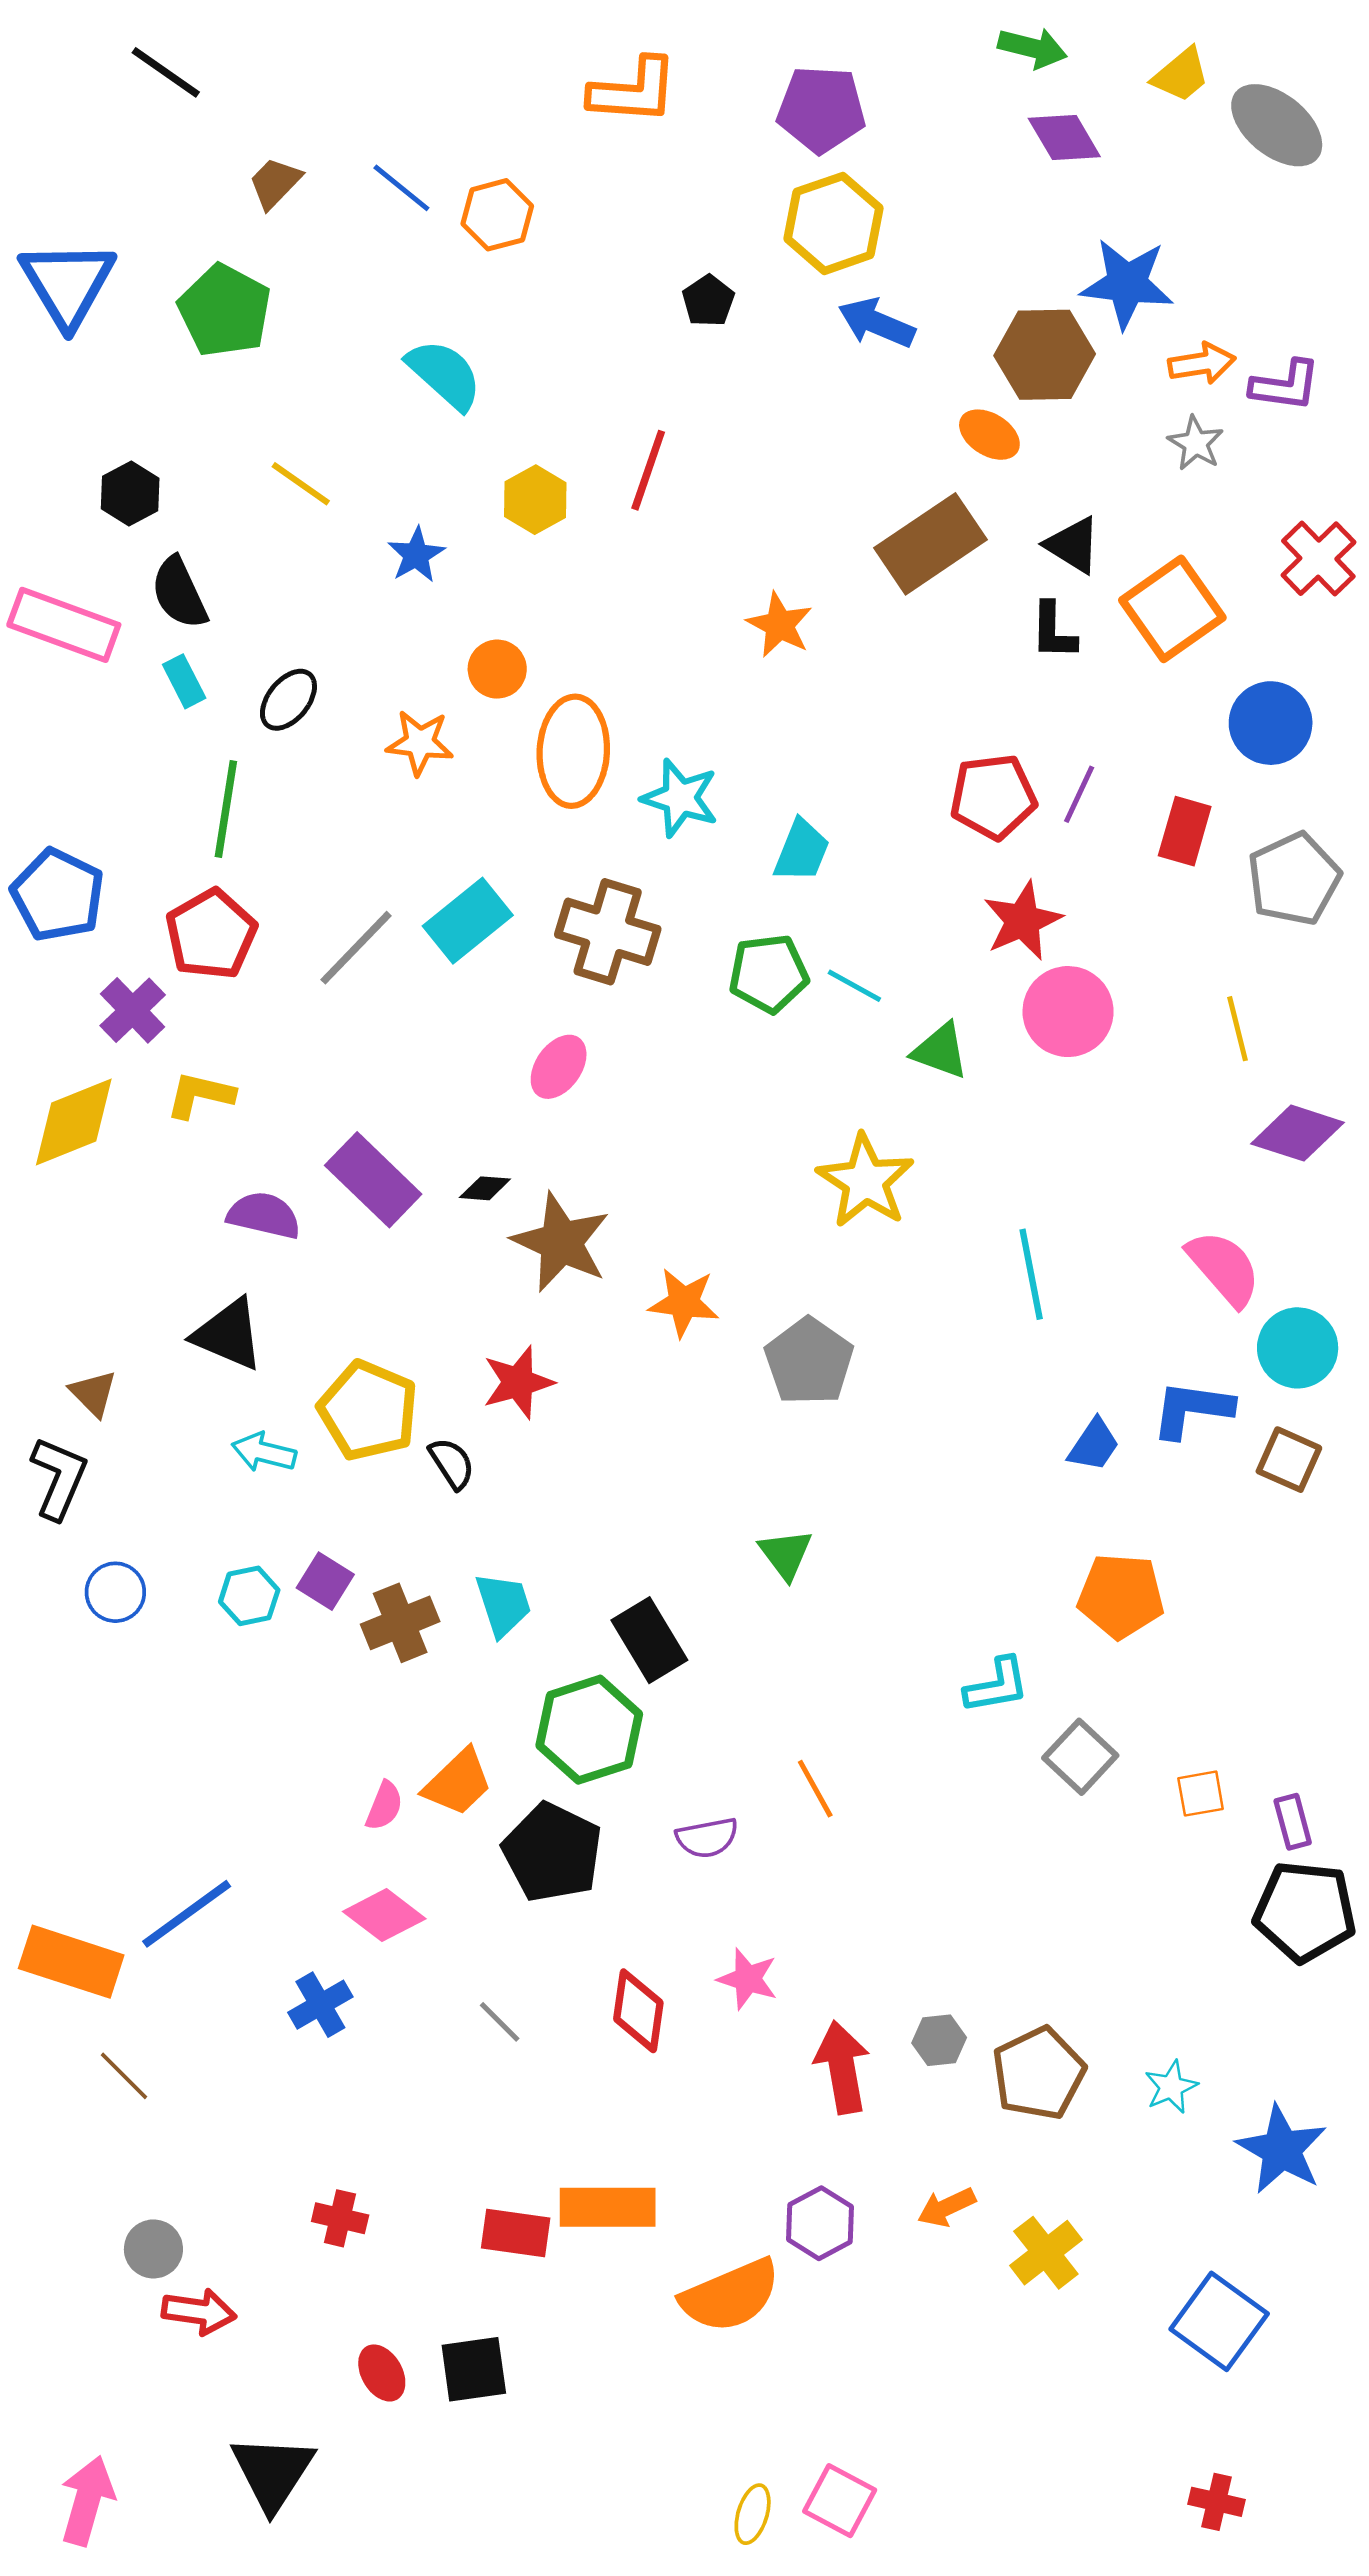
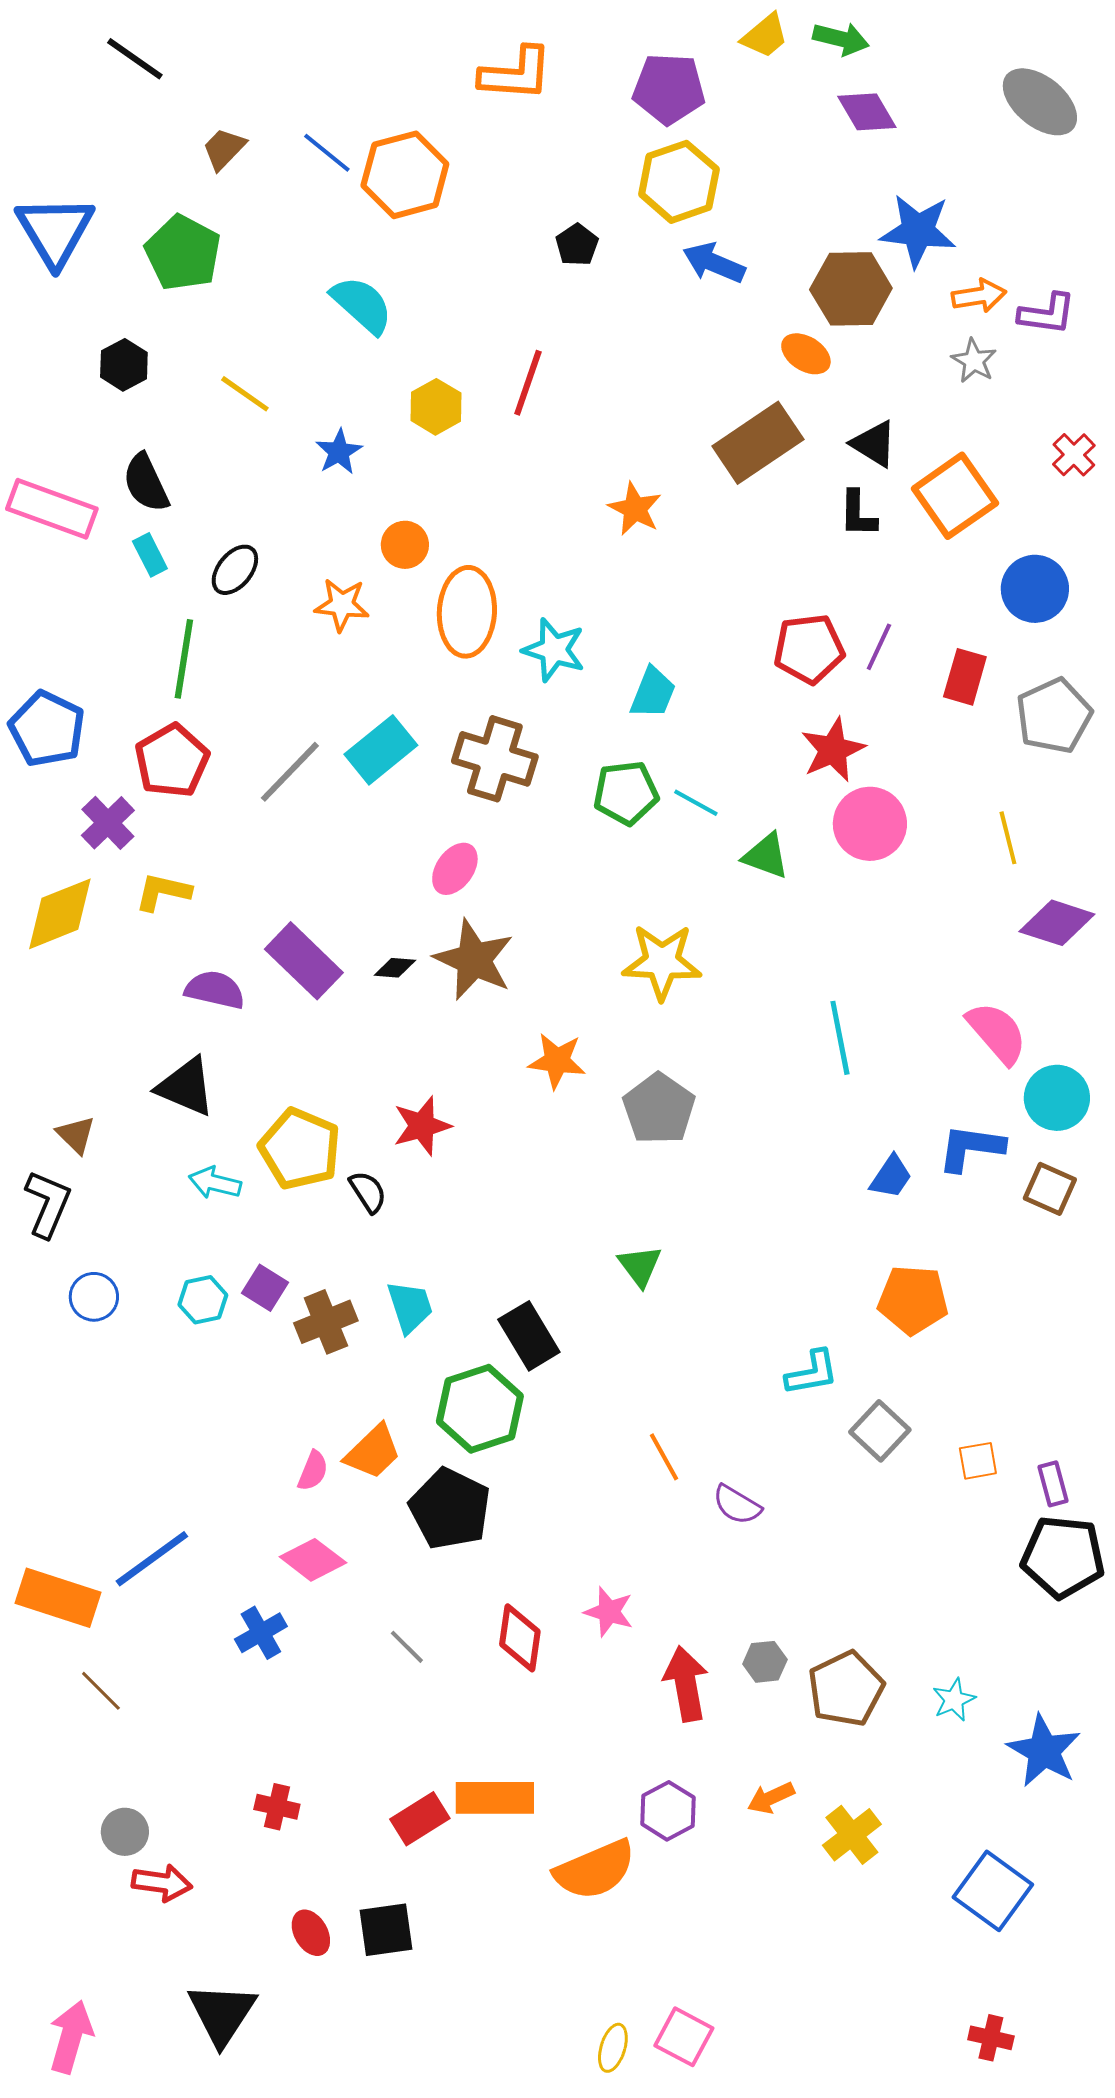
yellow trapezoid: (1181, 75) -> (765, 36), moved
orange hexagon: (497, 215) -> (405, 175), size x1.5
black hexagon: (130, 493) -> (124, 365), moved
red cross: (1318, 559) -> (1074, 455), size x0.7
yellow star: (865, 1181) -> (662, 962), moved, turned -30
brown star: (561, 1242) -> (474, 960), moved
purple semicircle: (707, 1838) -> (737, 1505), moved, turned 42
red rectangle: (516, 2233) -> (420, 1819), turned -40

